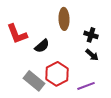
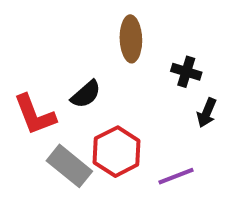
red L-shape: (17, 34) -> (35, 115), moved
black arrow: (92, 55) -> (207, 113), moved, turned 72

